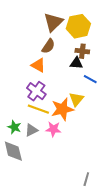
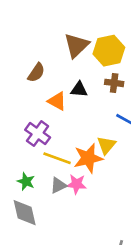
brown semicircle: (48, 46) -> (36, 73), moved
black triangle: (76, 63) -> (79, 89), moved
purple cross: (36, 91) -> (38, 134), moved
gray triangle: (31, 130) -> (58, 185), moved

